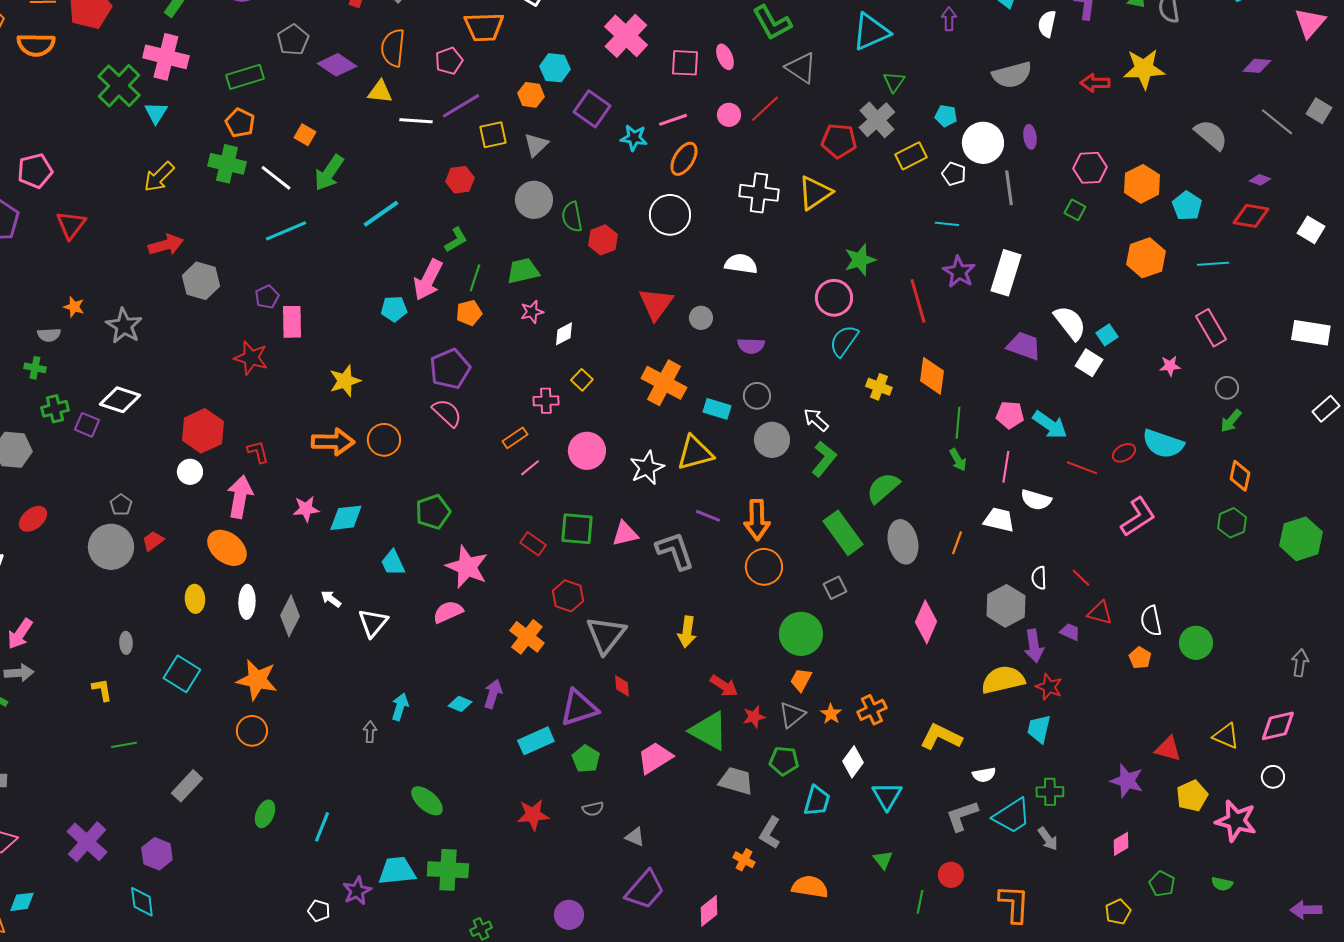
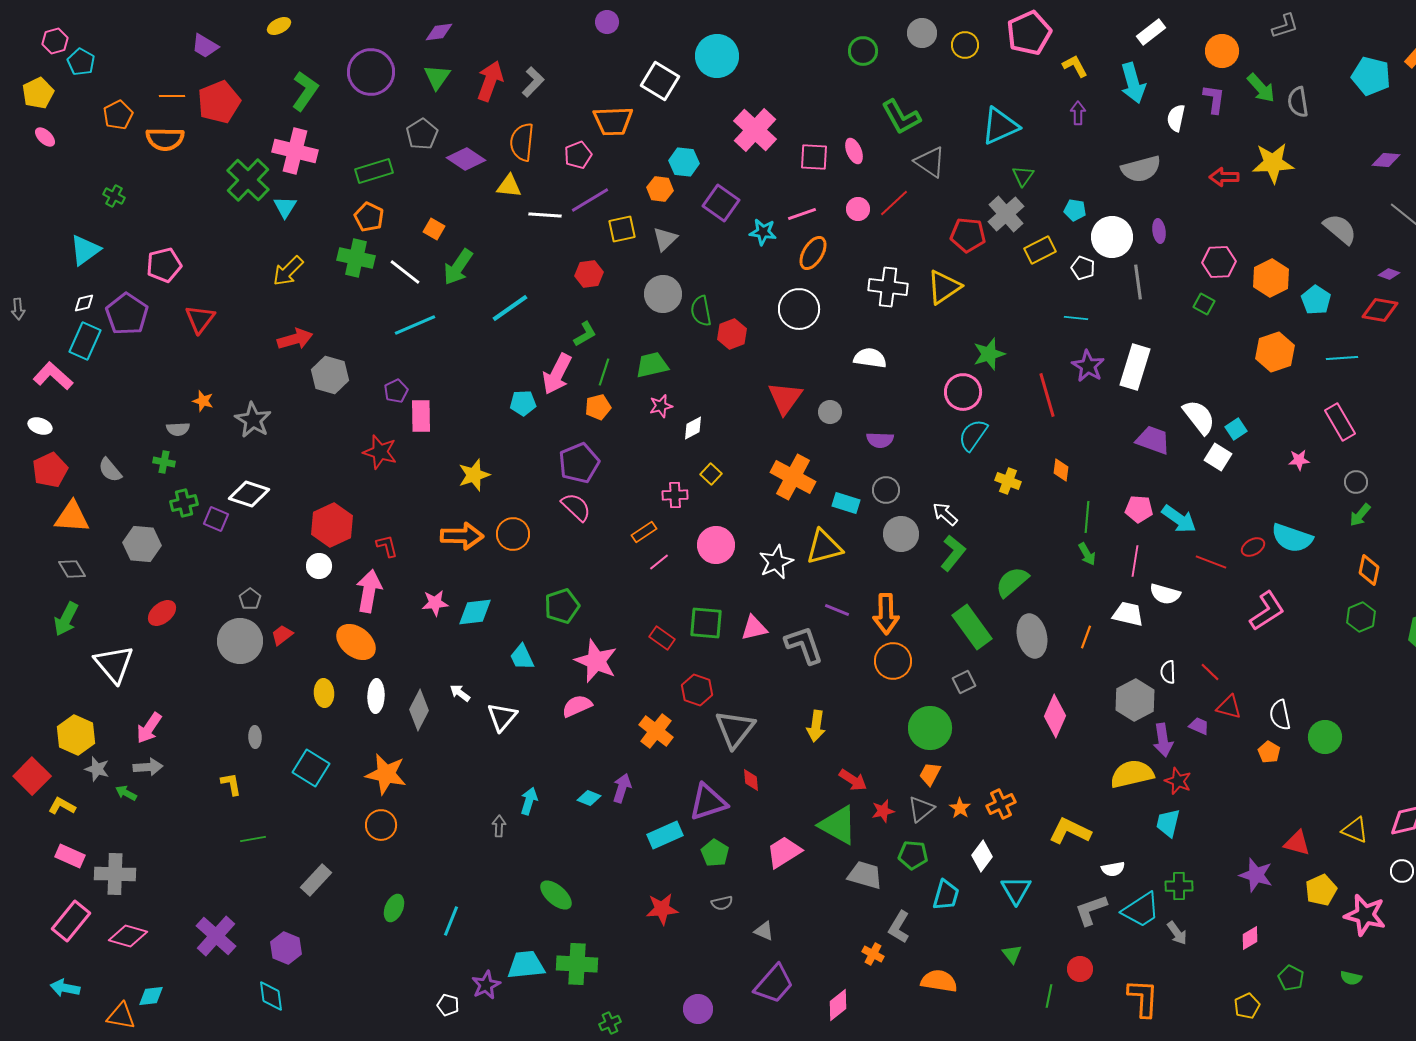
orange diamond: (932, 376) -> (1061, 470), size x0.6

